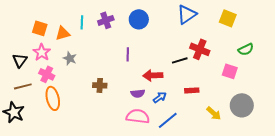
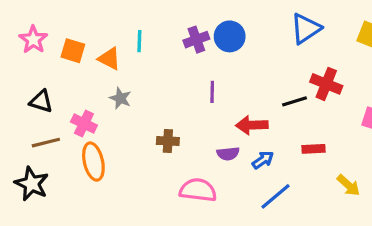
purple cross: (106, 20) -> (196, 40), moved
orange triangle: (63, 33) -> (109, 59), turned 42
pink star: (42, 52) -> (33, 40), moved
black triangle: (20, 60) -> (41, 101), turned -49
pink semicircle: (138, 116) -> (198, 190), moved

